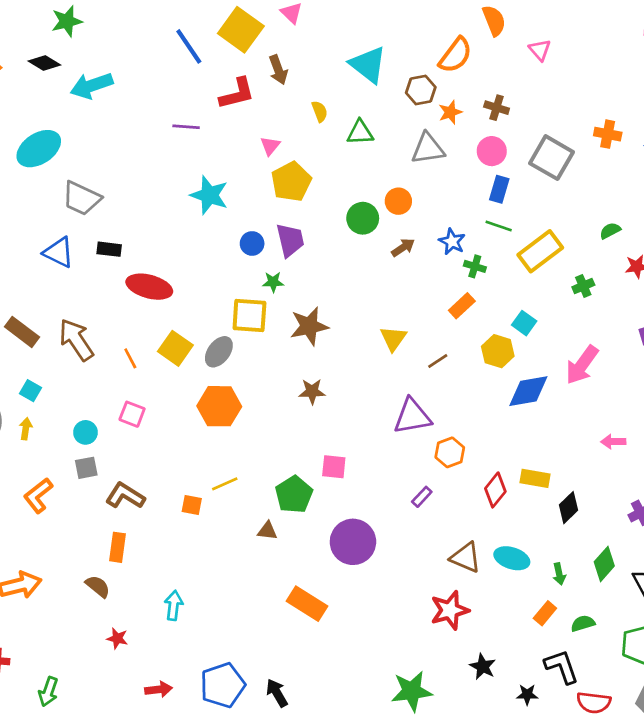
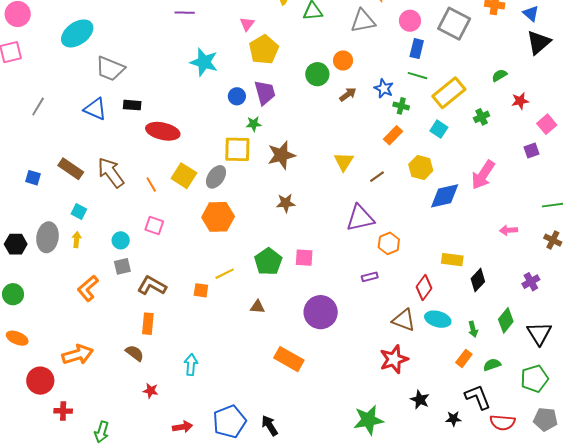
cyan square: (524, 323) -> (439, 129), moved
red diamond: (495, 490) -> (424, 287), moved
green pentagon: (294, 495) -> (268, 262), moved
purple rectangle: (422, 497) -> (370, 277), turned 35

